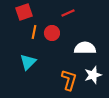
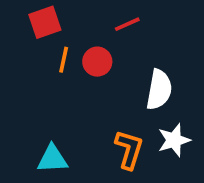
white semicircle: (85, 48) -> (159, 90), turned 100
cyan triangle: (28, 62) -> (52, 159), moved, turned 42

